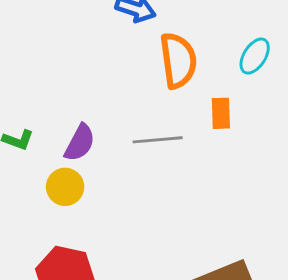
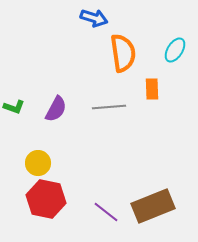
yellow circle: (65, 187) -> (38, 163), moved

